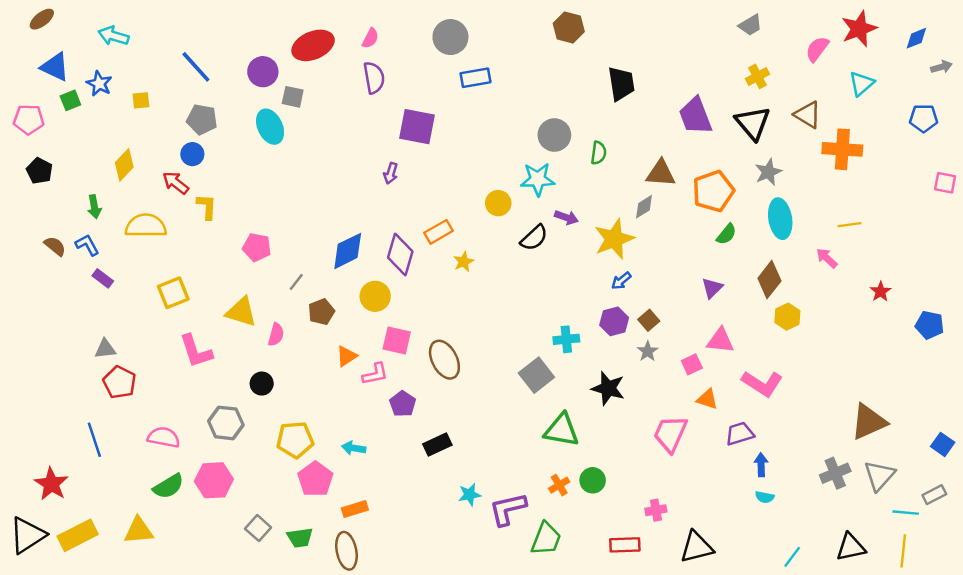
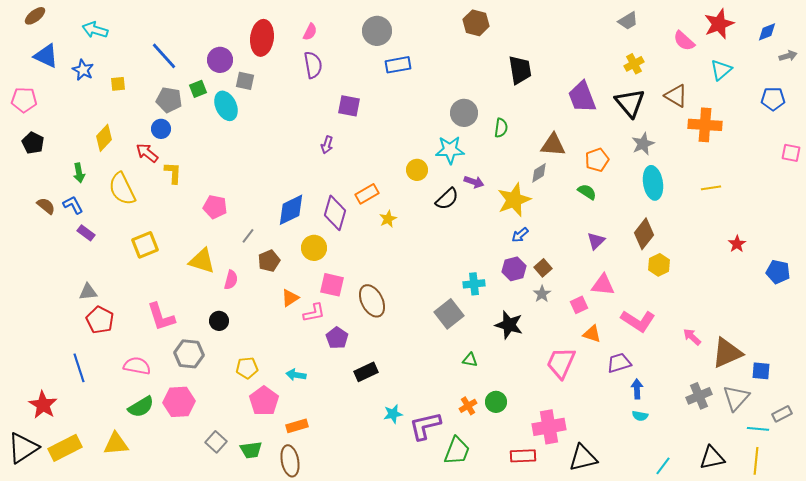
red ellipse: (313, 45) -> (262, 38), turned -60
pink semicircle: (817, 49) -> (684, 41), turned -85
green square: (70, 100) -> (198, 89), moved
purple square: (417, 127) -> (349, 106), size x0.7
orange pentagon: (713, 191) -> (597, 160), size x0.7
yellow semicircle: (146, 226) -> (122, 189), turned -116
green semicircle: (726, 234) -> (587, 192), moved, turned -96
pink arrow: (827, 258) -> (692, 337), moved
pink L-shape: (196, 351) -> (161, 317), moved
green triangle: (562, 430) -> (470, 360), size x0.5
yellow pentagon: (295, 440) -> (247, 368), size x0.7
blue square: (943, 444) -> (761, 371), moved, turned -30
pink cross: (656, 510) -> (549, 427), size x1.8

